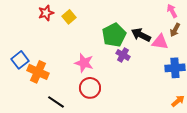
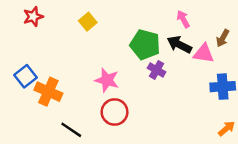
pink arrow: (172, 11) -> (183, 19), moved
red star: (46, 13) -> (33, 17), moved
green pentagon: (114, 35) -> (145, 45), turned -30

